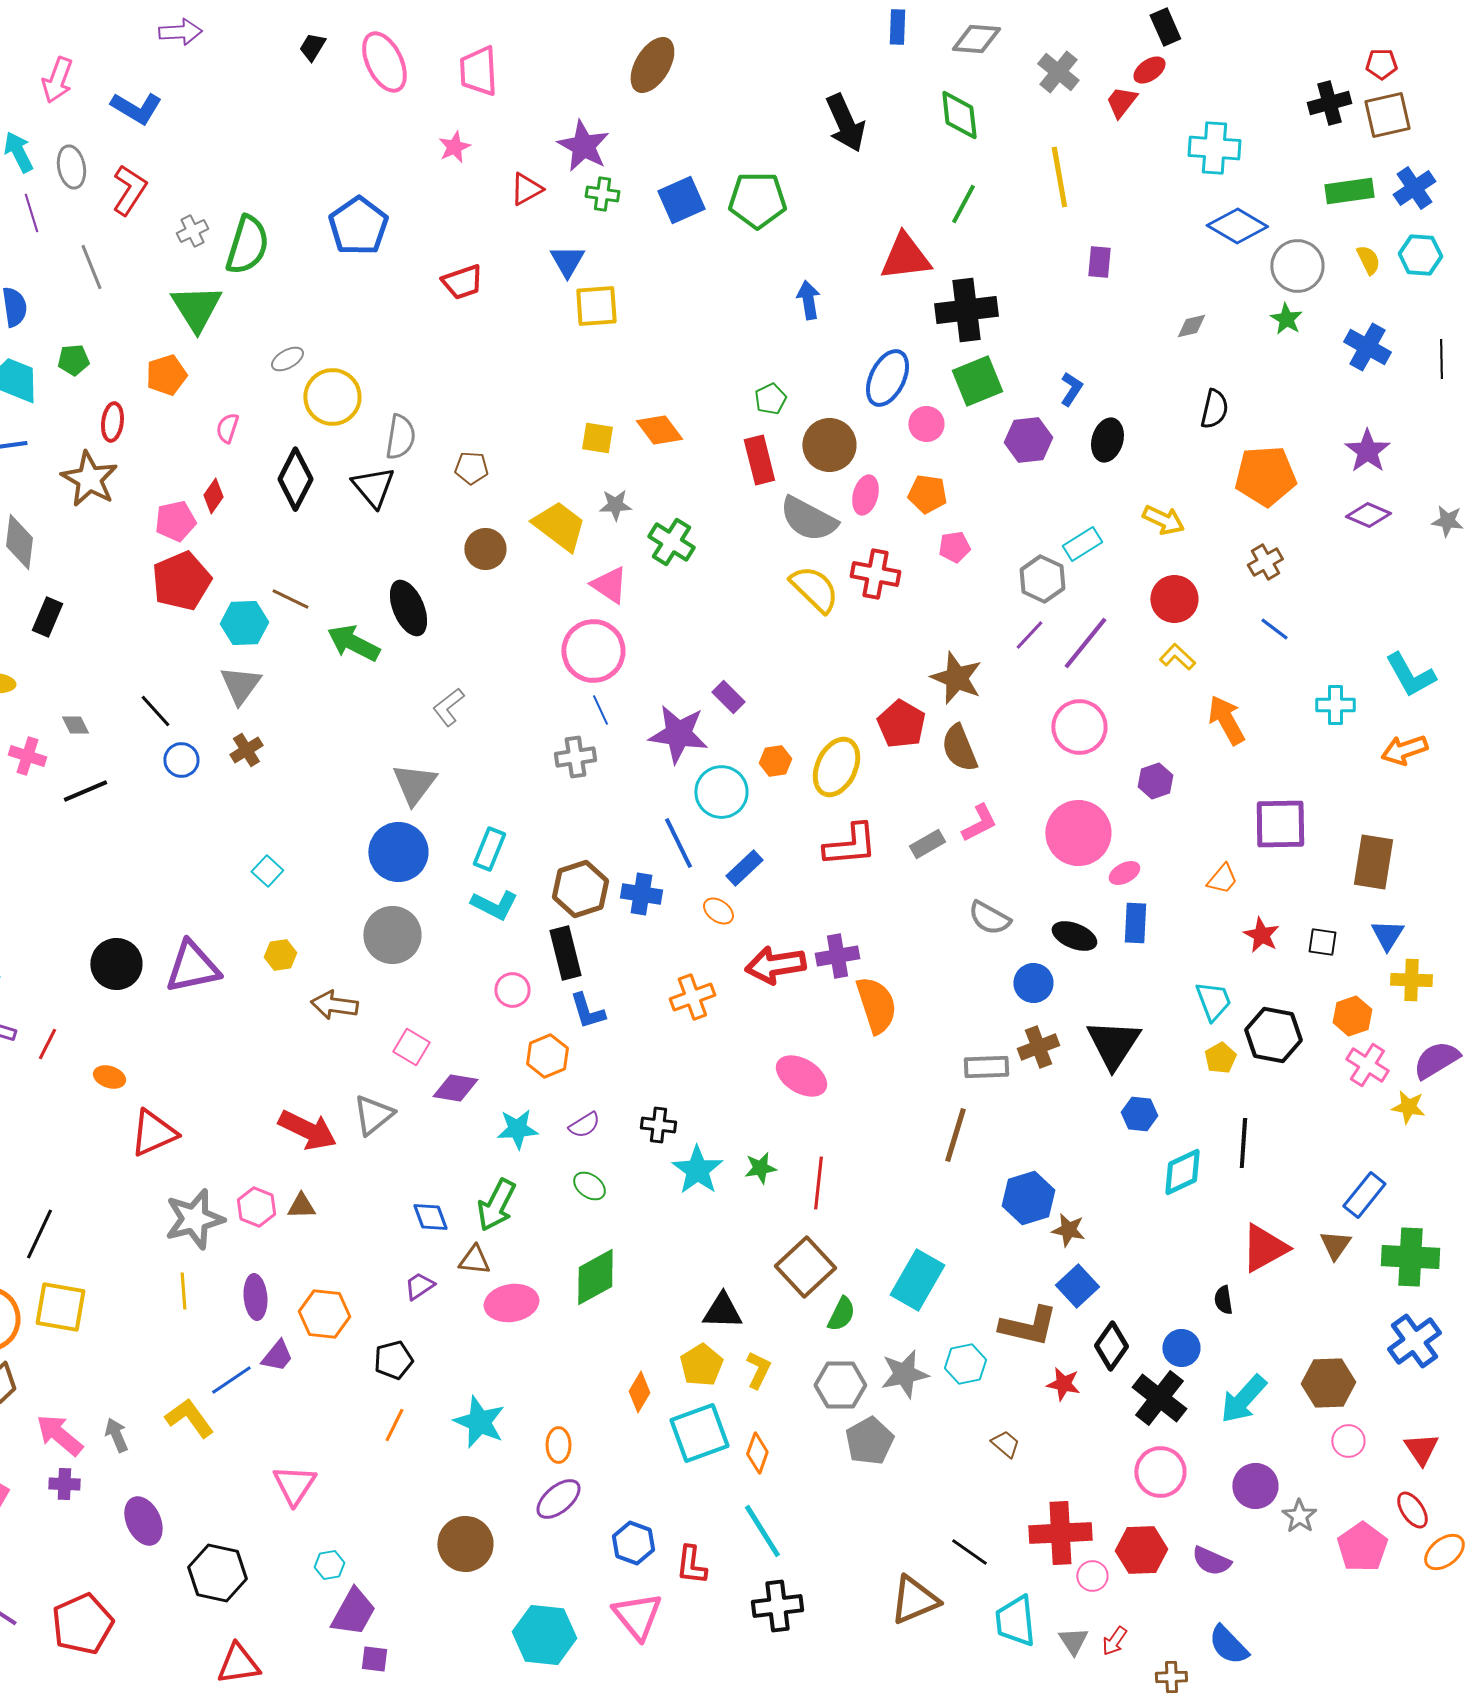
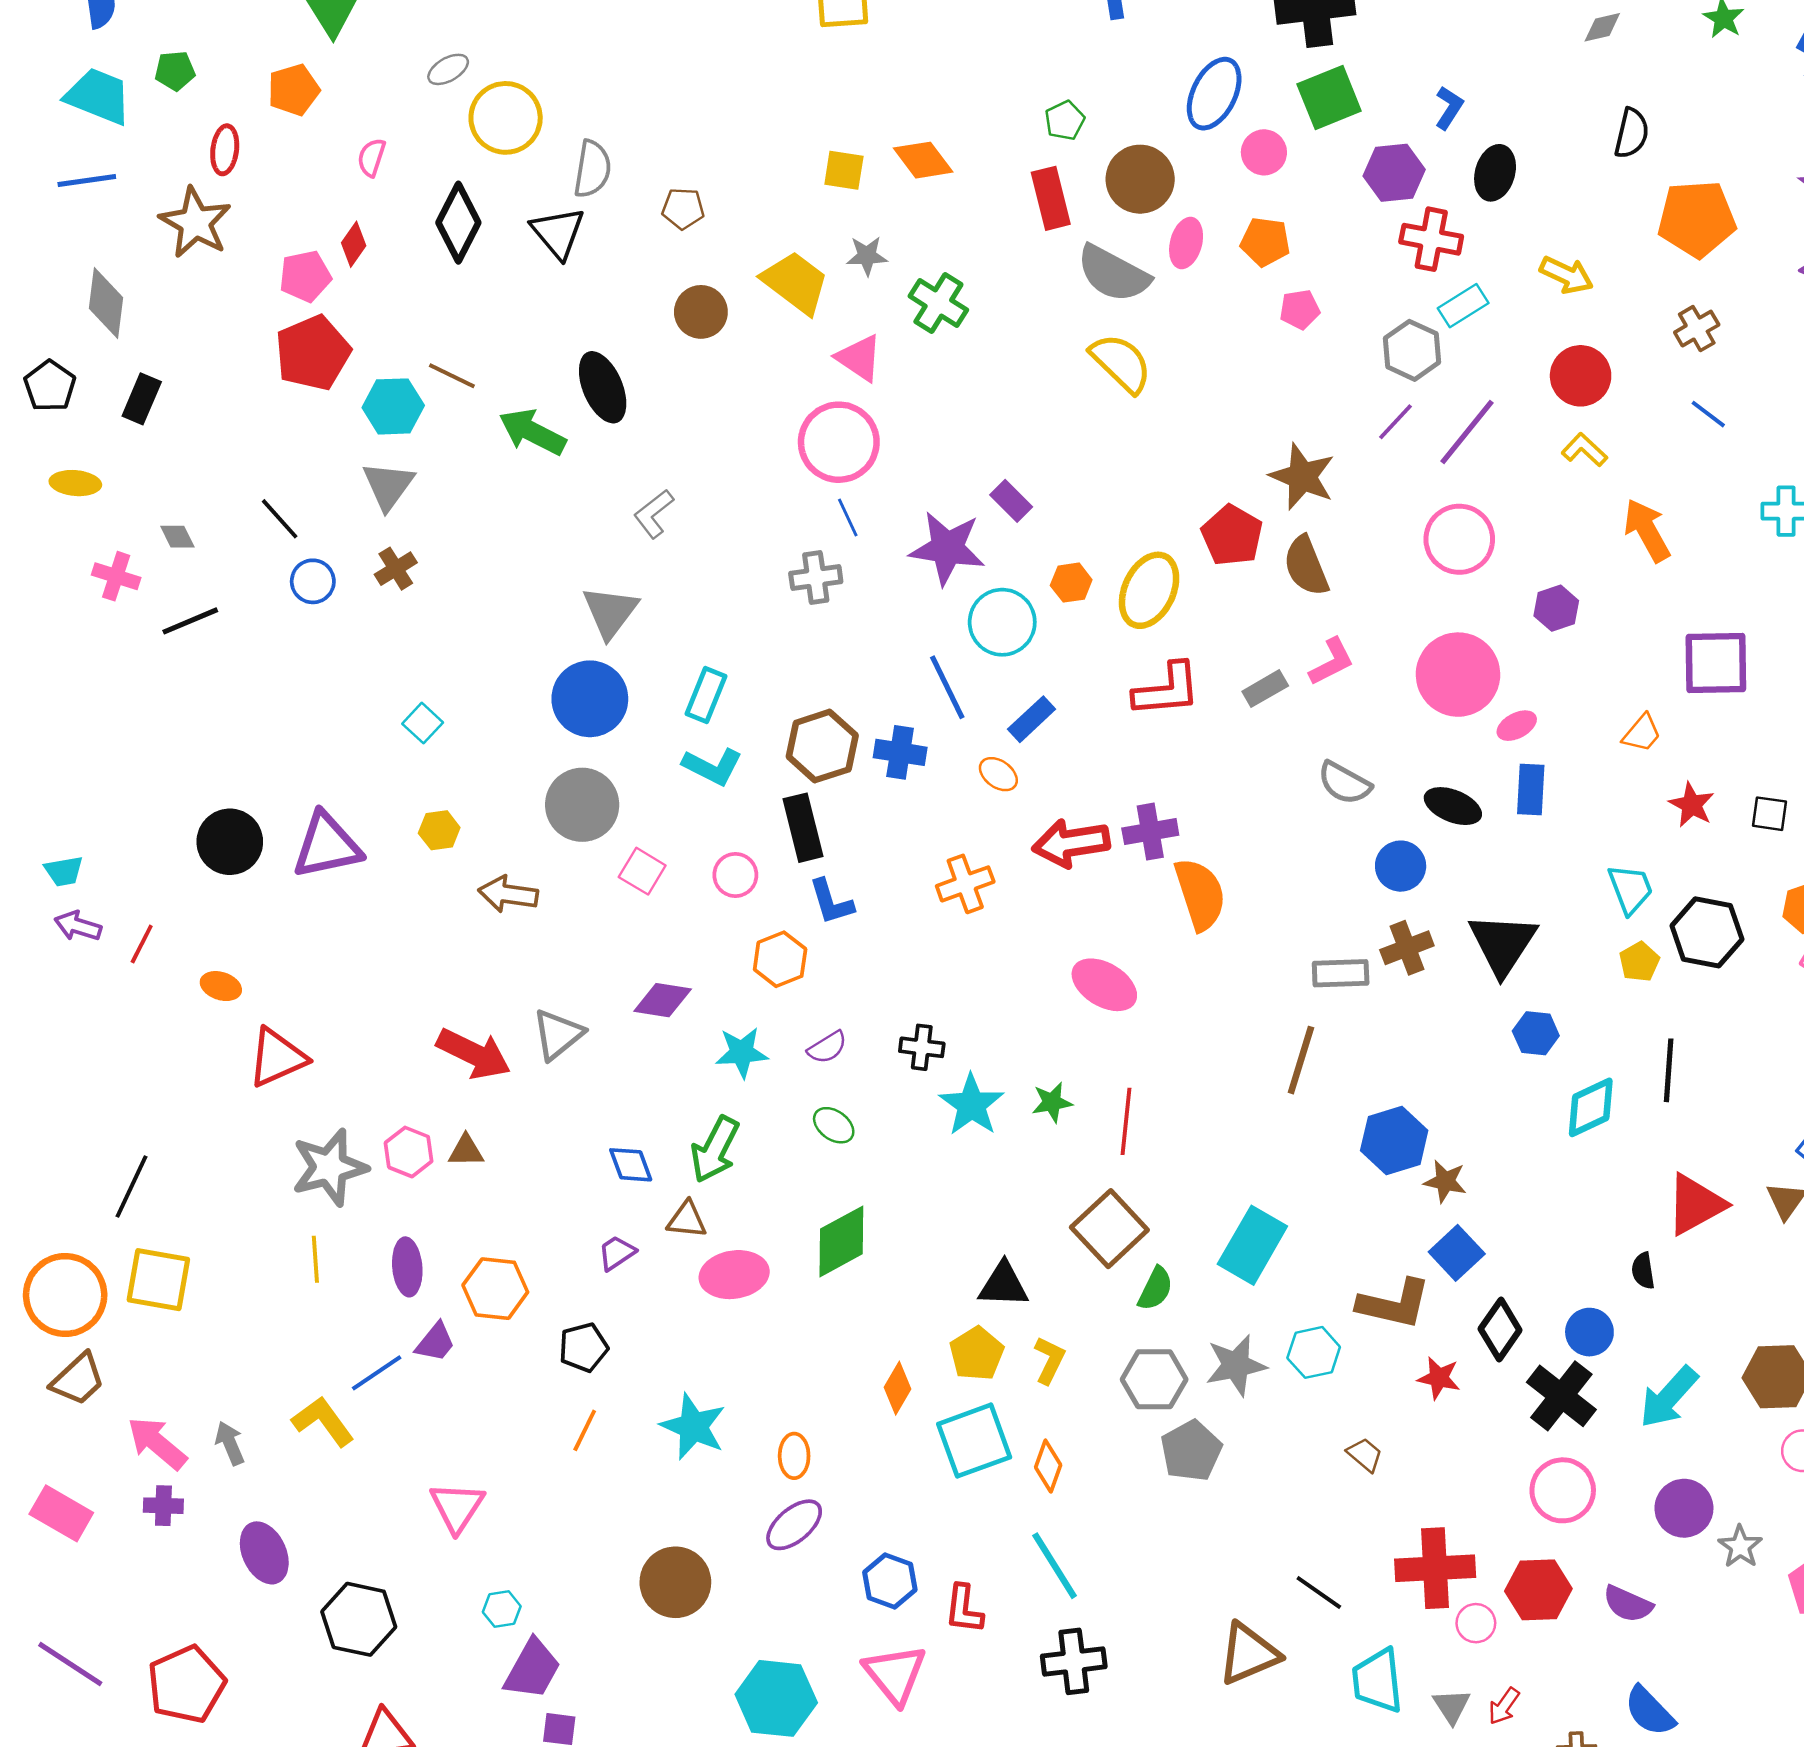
red cross: (875, 574) -> (1431, 239), moved
pink square: (411, 1047) -> (642, 871), moved

